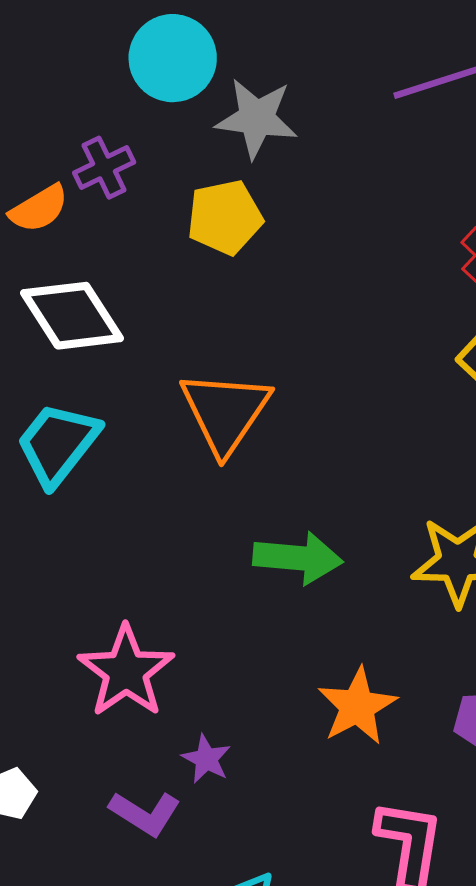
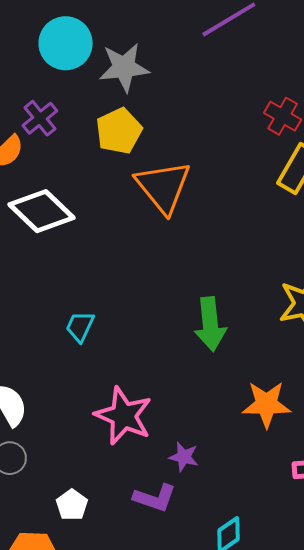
orange triangle: (225, 412) -> (163, 187), moved
cyan trapezoid: (58, 444) -> (80, 327), moved, size x0.6
green arrow: (298, 558) -> (210, 324), turned 92
orange star: (357, 706) -> (266, 404), turned -30

